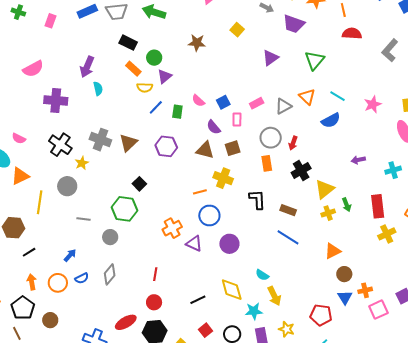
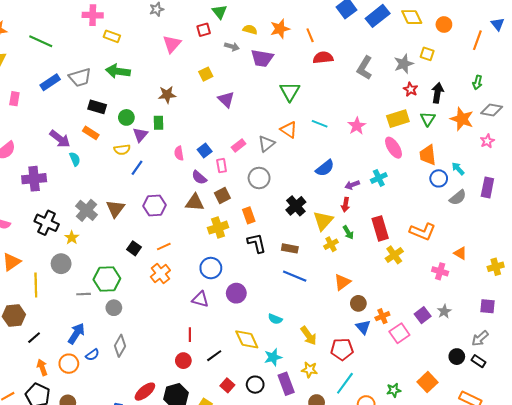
yellow square: (237, 30) -> (206, 74), turned 32
purple triangle: (270, 58) -> (226, 99), moved, turned -30
purple arrow: (87, 67) -> (60, 139), turned -65
orange rectangle: (133, 69) -> (91, 133), moved
pink semicircle: (198, 101) -> (179, 153), turned 48
green rectangle: (177, 112) -> (159, 123), moved
blue semicircle: (331, 120) -> (325, 168), moved
gray cross: (100, 140) -> (86, 210), turned 30
red arrow: (293, 143) -> (345, 205), moved
orange rectangle: (267, 163) -> (249, 215), moved
cyan cross: (393, 170) -> (379, 178), moved
yellow cross: (223, 178) -> (218, 228), turned -30
orange line: (200, 192) -> (164, 247), moved
green hexagon: (124, 209) -> (107, 279), moved
orange cross: (172, 228) -> (160, 273), moved
blue arrow: (70, 255) -> (76, 333), size x1.5
red line: (155, 274) -> (190, 335), moved
yellow arrow: (274, 296) -> (309, 336), moved
red circle: (154, 302) -> (183, 361), moved

